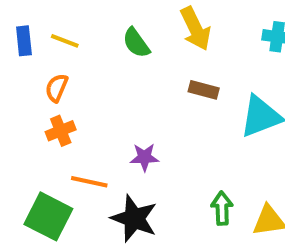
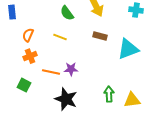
yellow line: (65, 41) -> (60, 37), moved
orange line: (89, 182) -> (51, 72), moved
green square: (48, 216) -> (24, 85), moved, size x0.6

